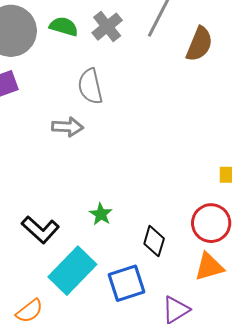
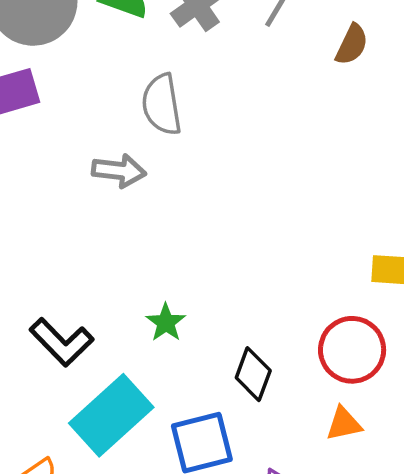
brown semicircle: (199, 44) -> (352, 45), size x0.7
orange triangle: (209, 267) -> (344, 424), size x0.7

